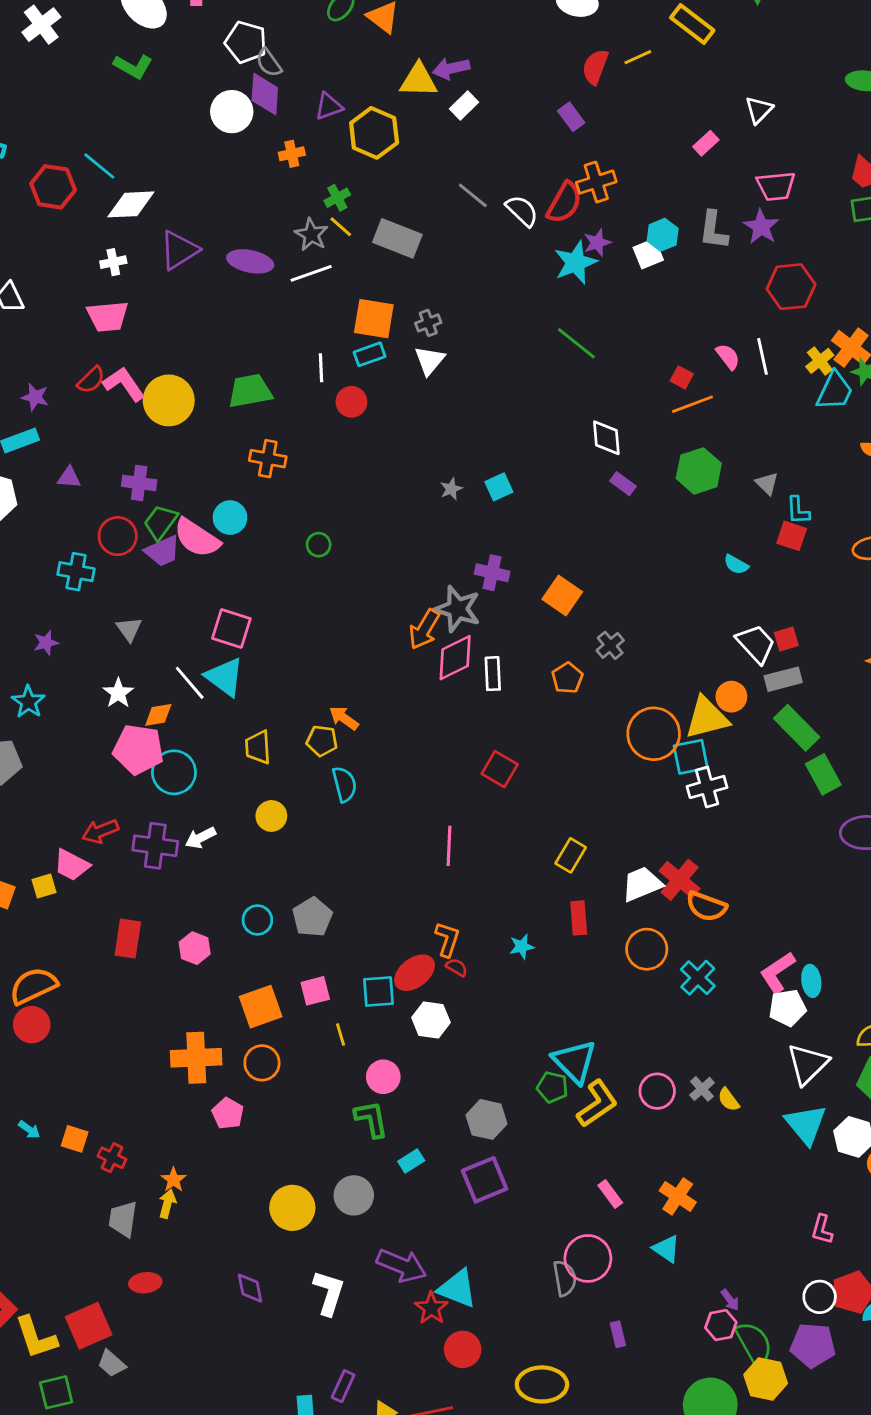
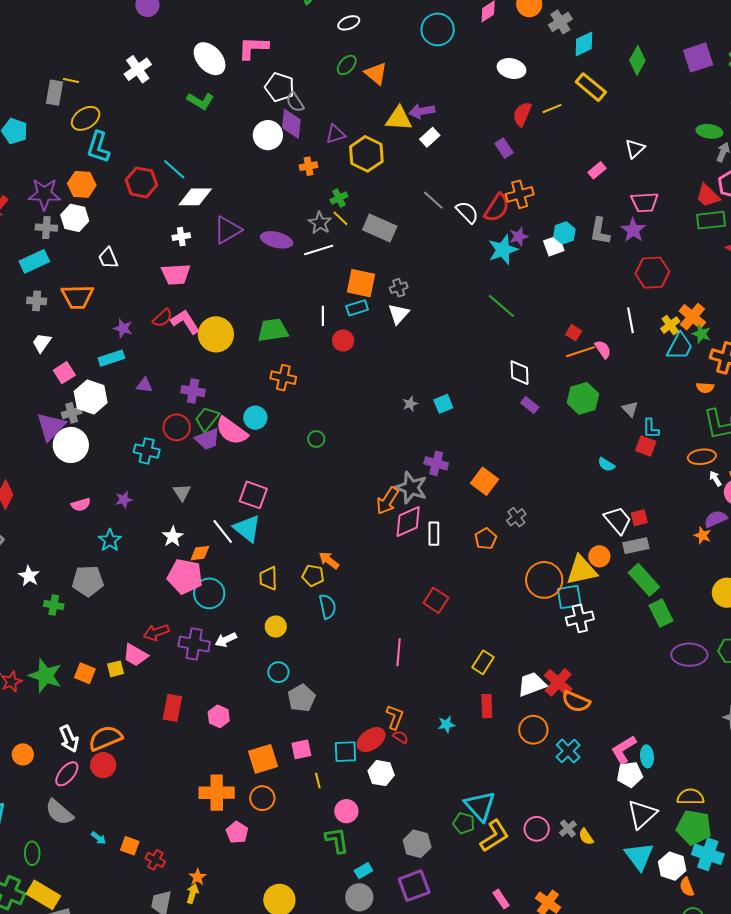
pink semicircle: (728, 357) -> (603, 349), moved
cyan circle: (257, 920) -> (278, 672), moved
gray circle: (354, 1195) -> (359, 897), moved

